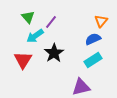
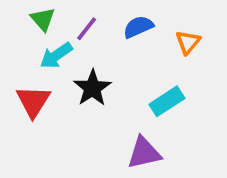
orange triangle: (101, 21) -> (188, 42), moved
blue semicircle: (93, 39) -> (138, 27), moved

